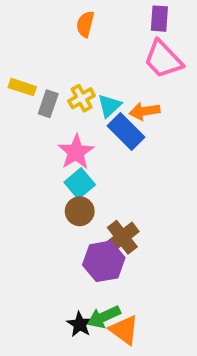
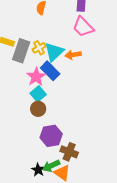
gray rectangle: (48, 104) -> (21, 51), size x1.6
cyan triangle: (109, 106) -> (54, 52), size x1.5
blue rectangle: (126, 132) -> (50, 71), moved
brown cross: (122, 237) -> (69, 152), moved, turned -30

